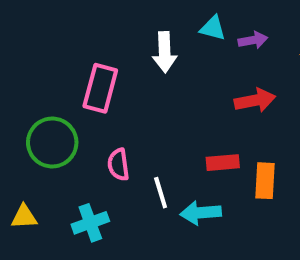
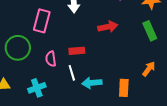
red arrow: (255, 100) -> (108, 27), moved
red rectangle: (223, 163) -> (77, 51), moved
orange rectangle: (265, 181) -> (124, 88), moved

